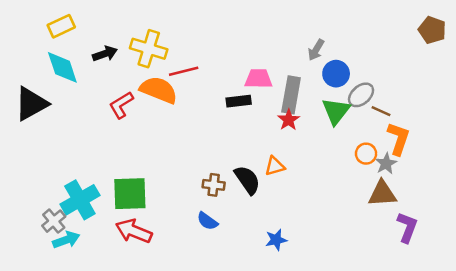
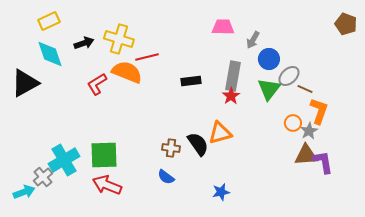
pink trapezoid: (259, 79) -> (223, 27), moved
orange triangle: (275, 166) -> (220, 133), size x1.4
purple L-shape: (407, 227) -> (323, 162), moved, turned -30
cyan arrow: (66, 240) -> (24, 192), moved

